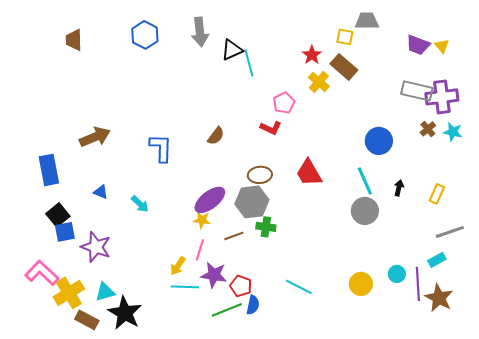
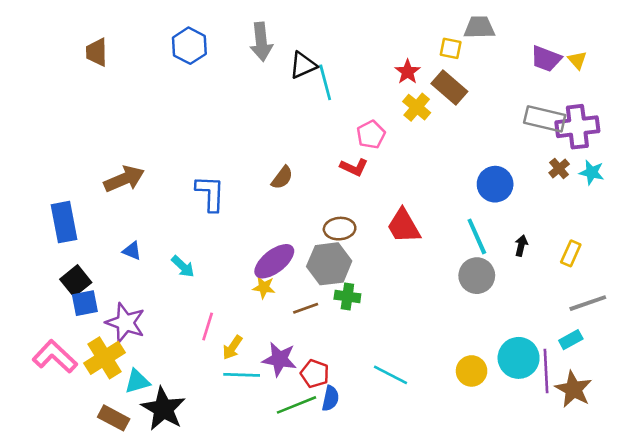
pink line: (200, 250) -> (208, 327), moved
cyan circle: (397, 274) -> (519, 358), size x1.8
yellow cross: (69, 293) -> (104, 358), moved

